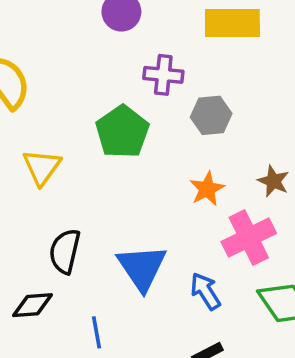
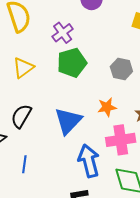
purple cross: (163, 75) -> (63, 33), moved, turned 30
blue triangle: (142, 268) -> (68, 121), moved
blue arrow: (205, 291) -> (89, 161), size x1.5

